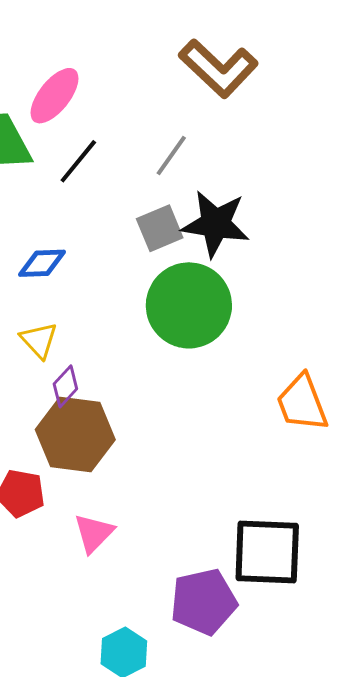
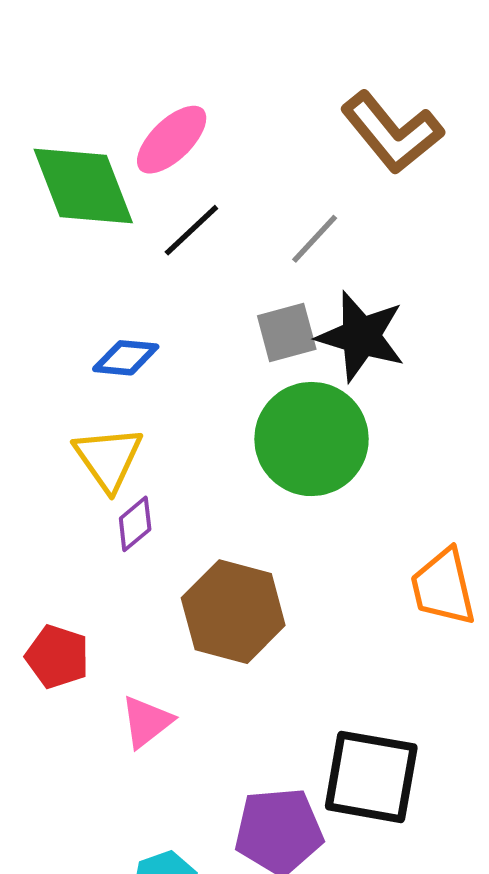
yellow triangle: (39, 340) -> (108, 458), size x1.4
brown hexagon: (75, 435) -> (233, 612), moved

